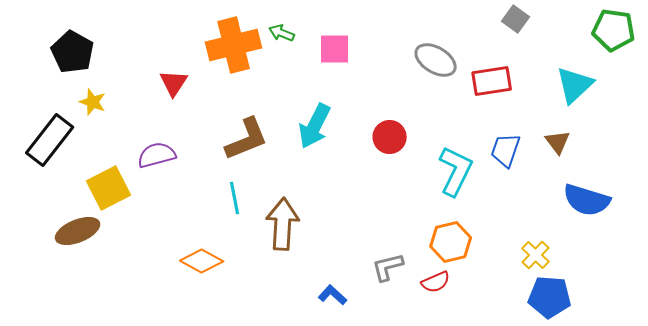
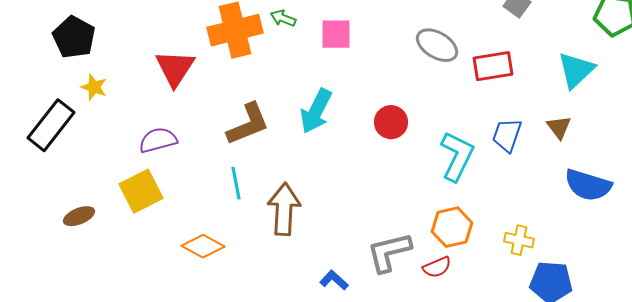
red triangle: (174, 83) -> (175, 68), size x1.4
yellow square: (109, 188) -> (141, 191), moved
brown ellipse: (78, 231) -> (79, 216), size x0.7
yellow cross: (536, 255) -> (519, 240), moved, turned -32
gray L-shape: (388, 267) -> (389, 252), size x1.4

